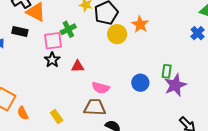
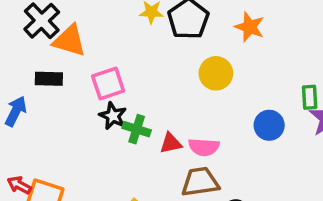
green cross: (68, 29) -> (137, 129), moved, turned -35
yellow circle: (117, 34) -> (216, 73), moved
red triangle: (78, 66) -> (171, 143), moved

